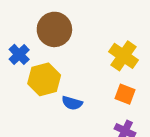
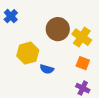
brown circle: (54, 29) -> (58, 29), moved
blue cross: (19, 54) -> (11, 16), moved

